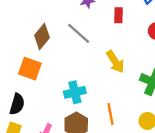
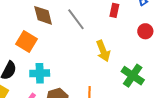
brown diamond: (42, 37) -> (43, 15), turned -65
cyan cross: (75, 92) -> (40, 73), moved

